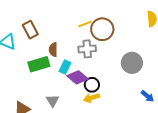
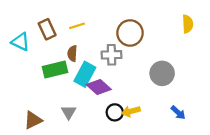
yellow line: (85, 24) -> (77, 26), moved
cyan rectangle: (65, 67) -> (85, 74), size x1.5
black circle: (92, 85) -> (115, 112), moved
yellow arrow: (92, 98) -> (131, 111), moved

